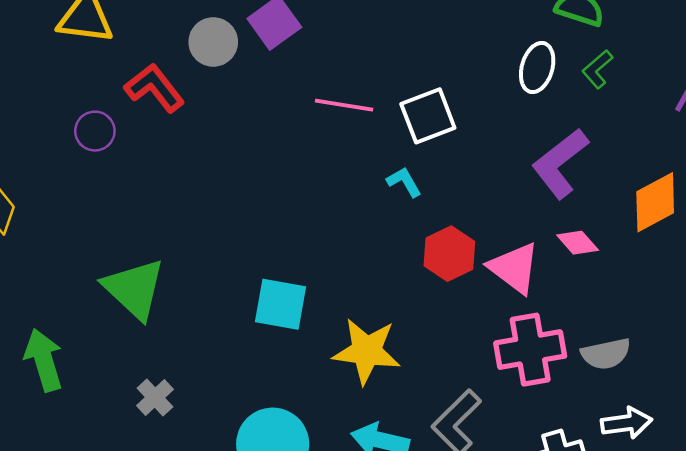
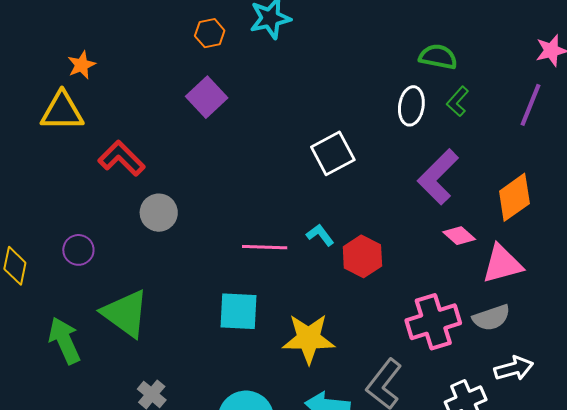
gray circle: (213, 42) -> (159, 213), moved
pink line: (344, 105) -> (265, 247), moved
purple circle: (95, 131) -> (78, 250), moved
cyan L-shape: (404, 182) -> (320, 235), moved
pink triangle: (514, 268) -> (502, 264), moved, turned -45
green arrow: (44, 360) -> (64, 341), moved

